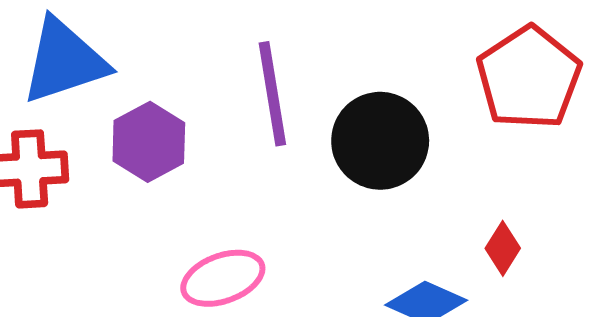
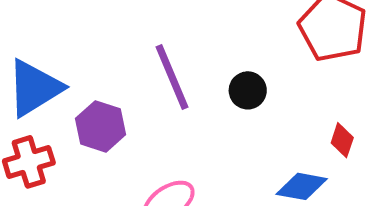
black circle: (380, 141) -> (248, 90), size x0.6

